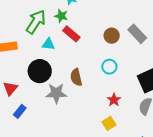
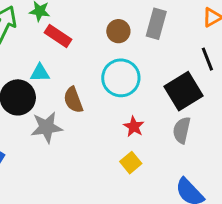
gray rectangle: (137, 34) -> (156, 24), turned 66
cyan triangle: (48, 44) -> (40, 73), moved
cyan circle: (109, 67) -> (121, 78), size x1.6

